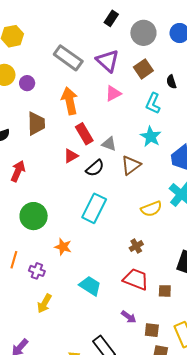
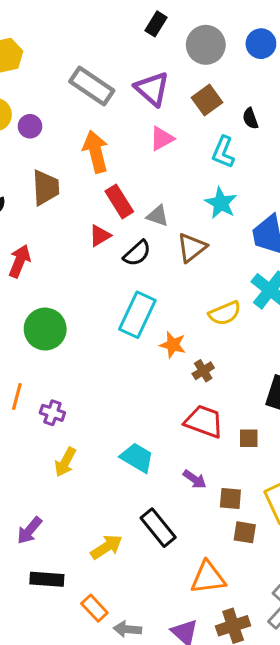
orange star: (63, 247) -> (173, 345), moved
cyan trapezoid: (90, 286) -> (137, 458), moved

